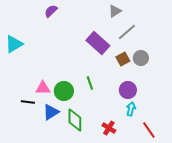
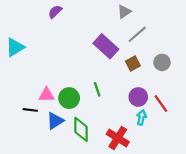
gray circle: (141, 58) -> (162, 62), moved
red cross: (109, 128) -> (118, 138), size x1.5
red line: (149, 130) -> (161, 103), moved

